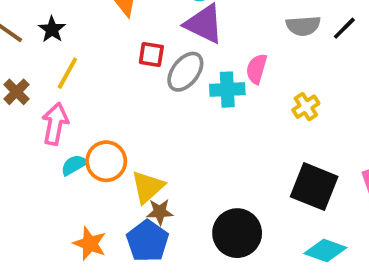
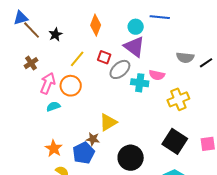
pink semicircle: (257, 69) -> (157, 75), turned -105
yellow line: (67, 73) -> (77, 59), moved
yellow cross: (306, 107) -> (178, 99), size x1.5
orange circle: (106, 161) -> (71, 86), moved
yellow triangle: (148, 187) -> (108, 122), moved

